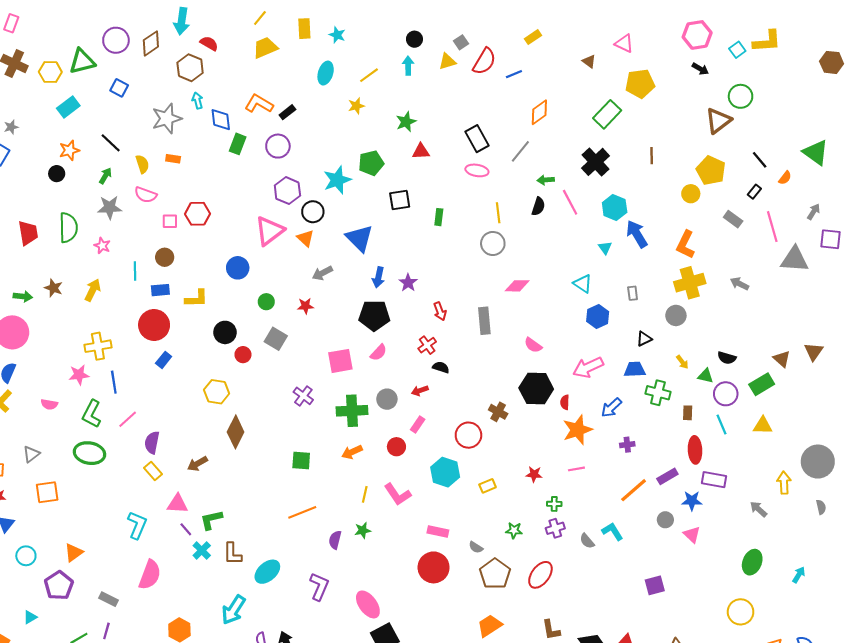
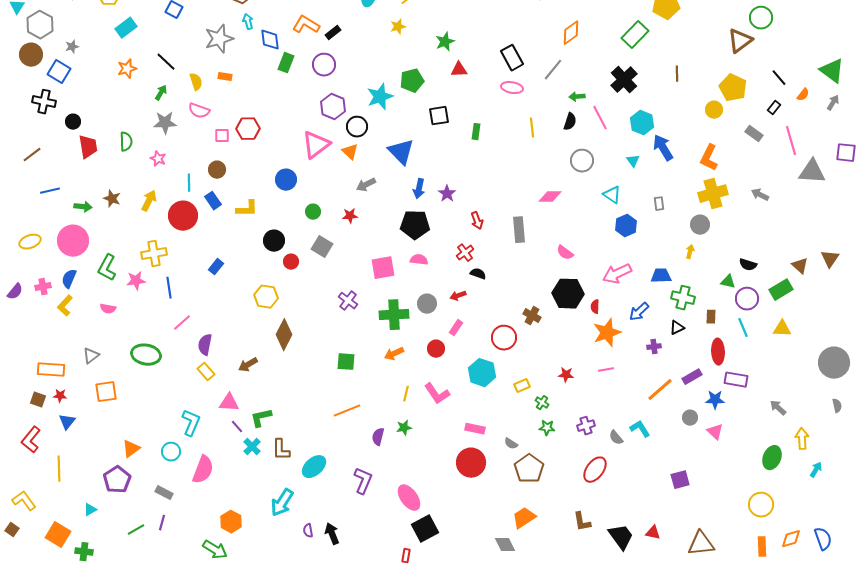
black circle: (57, 174) -> (73, 122), moved
gray arrow: (814, 212) -> (833, 103), moved
green semicircle: (68, 228) -> (126, 142), size x0.7
gray circle: (493, 243) -> (582, 161), moved
blue rectangle: (160, 290) -> (213, 201), turned 60
red circle: (154, 325) -> (183, 216), moved
black triangle: (644, 339) -> (677, 328), moved
pink semicircle: (378, 353) -> (419, 260), turned -126
yellow arrow: (682, 362) -> (690, 252), moved, turned -128
green L-shape: (92, 414) -> (107, 268), moved
yellow arrow: (784, 483) -> (802, 439), moved
green cross: (554, 504) -> (542, 403), moved, turned 32
cyan circle: (26, 556) -> (171, 452), moved
red ellipse: (540, 575) -> (595, 470), moved

